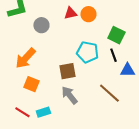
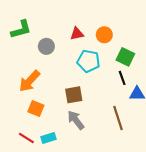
orange circle: (88, 14) -> (104, 35), moved
cyan pentagon: (87, 52) -> (88, 61), moved
brown line: (109, 93) -> (118, 118), turned 30

